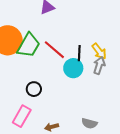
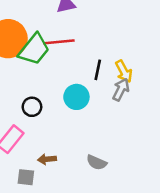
red line: (54, 50) -> (59, 42), moved, turned -55
cyan circle: (73, 68) -> (76, 97), moved

